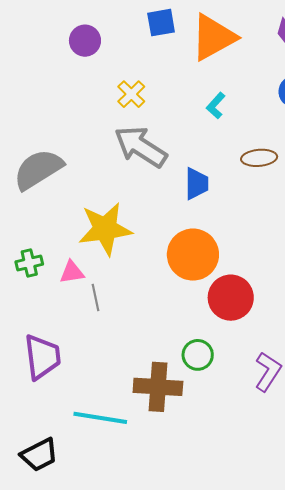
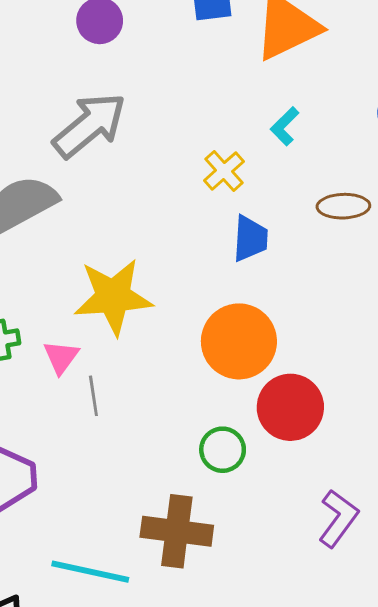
yellow cross: (131, 94) -> (224, 171), moved
gray arrow: (141, 147) -> (90, 125), moved, turned 104
pink triangle: (72, 272) -> (61, 357), turned -48
green circle: (198, 355) -> (223, 450), moved

